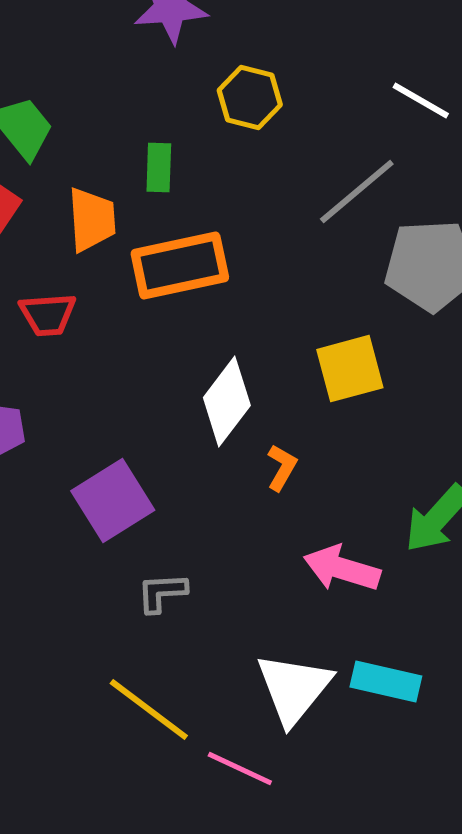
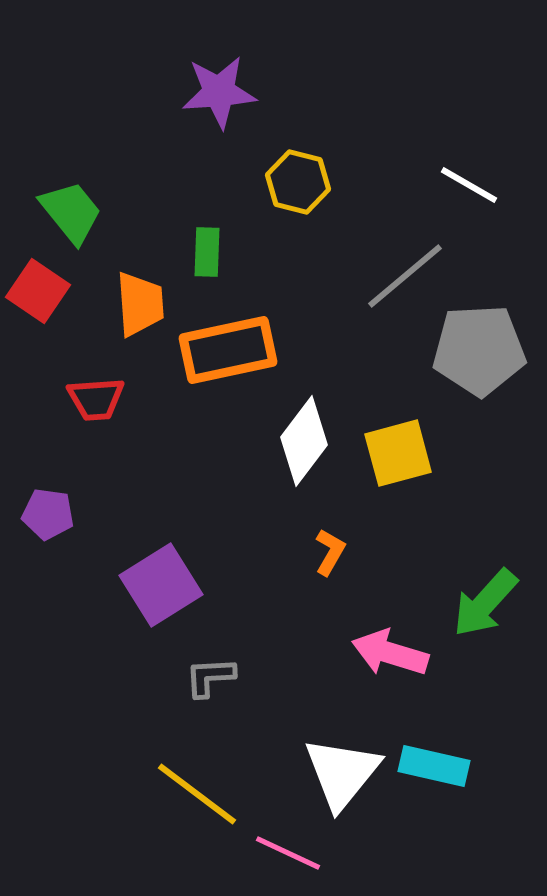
white diamond: (227, 402) -> (304, 441), moved

